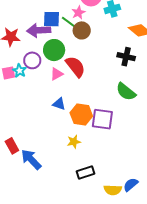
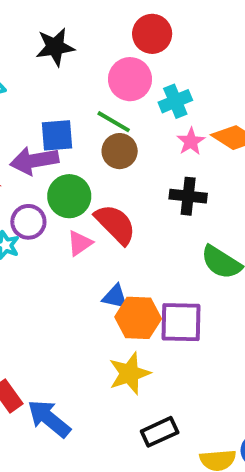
pink star: (78, 13) -> (191, 141), moved
green line: (70, 23) -> (114, 122), moved
black cross: (126, 57) -> (188, 196), moved
blue triangle: (59, 104) -> (115, 297), moved
yellow star: (74, 142) -> (129, 373), size x1.5

